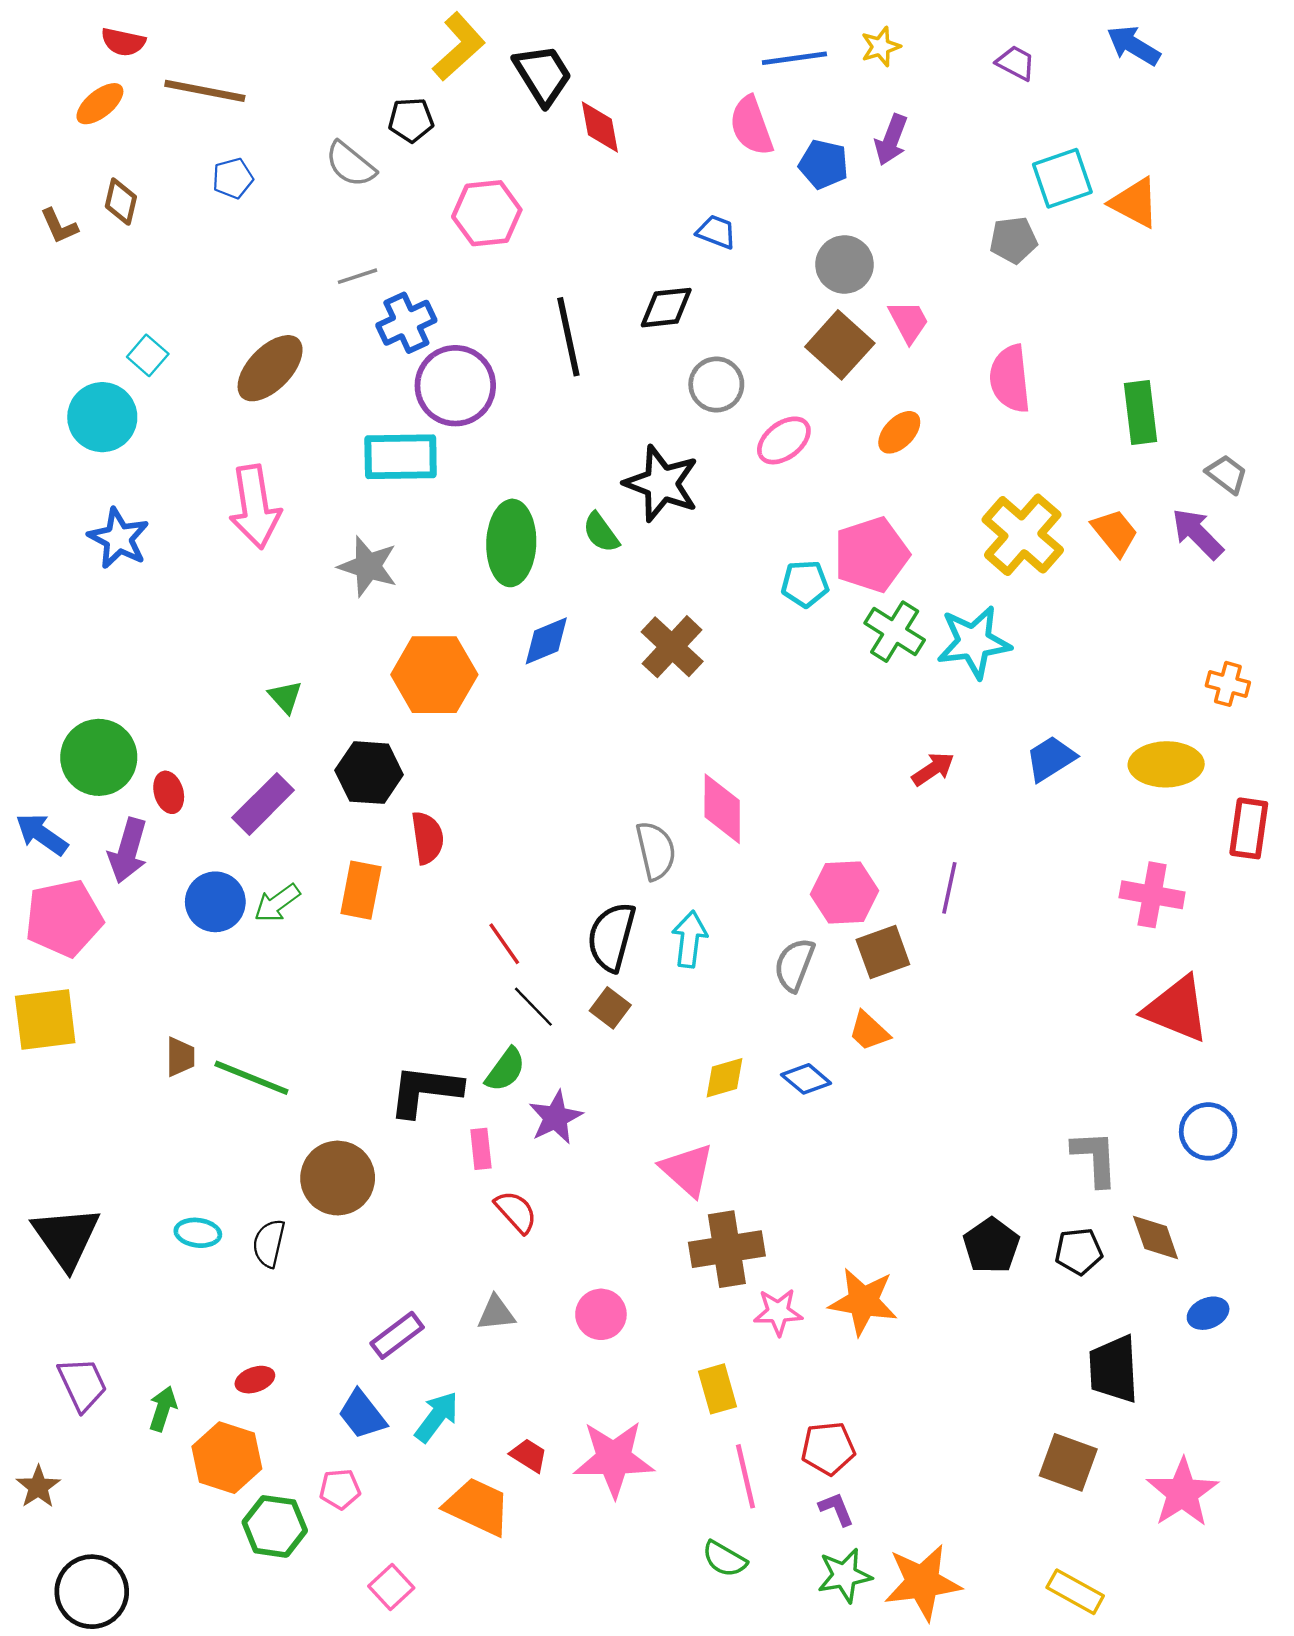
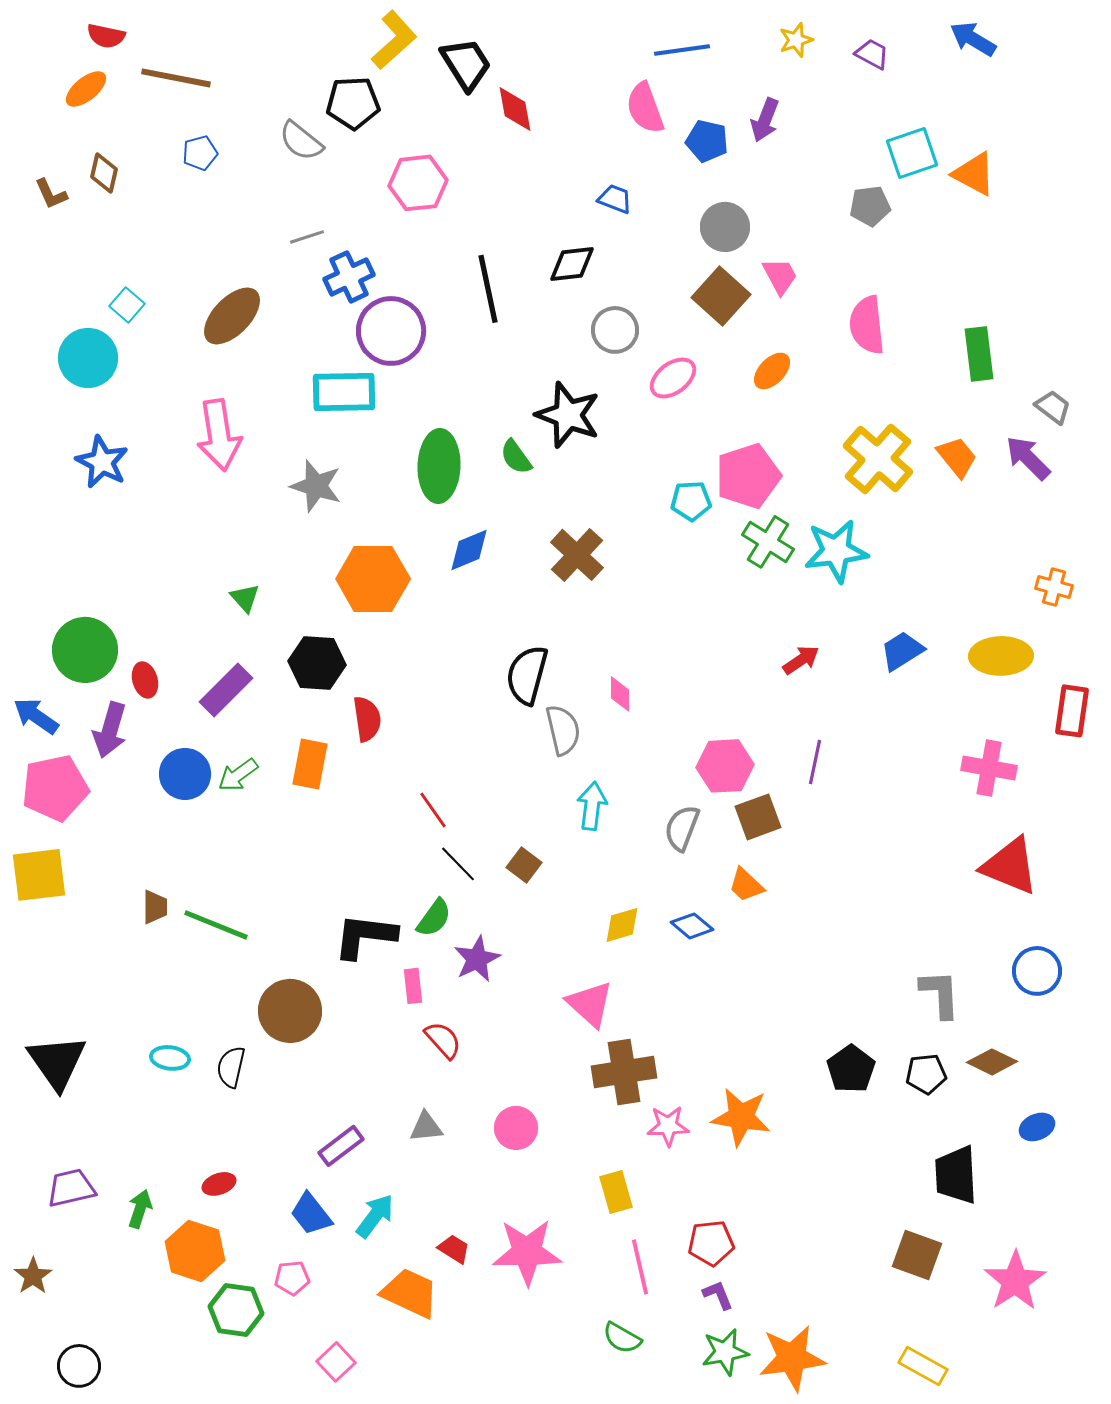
yellow star: (881, 47) -> (796, 40), moved
black pentagon: (411, 120) -> (353, 103), size x1.4
pink diamond: (722, 809) -> (620, 694), size x0.6
black semicircle: (611, 937) -> (527, 675), moved
brown diamond: (1156, 1237) -> (992, 1062), turned -45
purple trapezoid: (82, 1384) -> (71, 1188), turned -78
black circle: (92, 1592) -> (79, 1366), size x0.7

